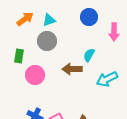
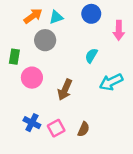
orange arrow: (25, 19) -> (33, 16), moved
cyan triangle: (49, 20) -> (56, 17), moved
brown arrow: (72, 69) -> (65, 90), moved, turned -66

